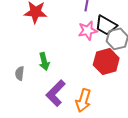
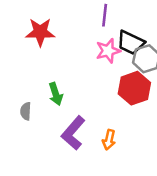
orange arrow: (83, 100) -> (109, 140), size x0.7

